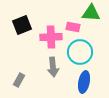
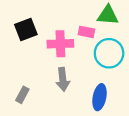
cyan circle: (80, 52) -> (109, 53), moved

